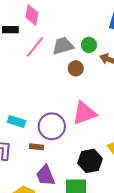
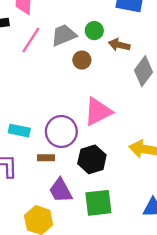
black hexagon: (90, 161) -> (92, 159), moved

